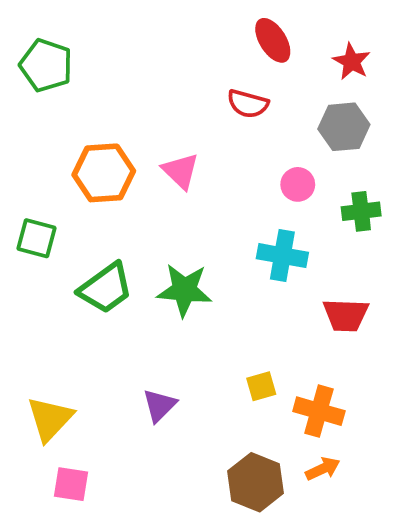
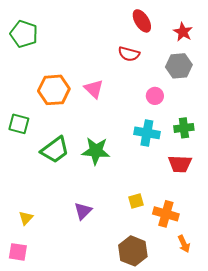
green cross: (361, 211) -> (184, 128), moved
yellow triangle: (50, 419) -> (26, 218), size x0.6
orange arrow: (323, 469) -> (184, 244), moved, turned 90
pink square: (71, 484) -> (18, 252), moved

